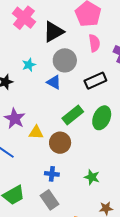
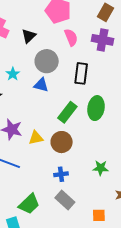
black triangle: (53, 32) -> (29, 36), size x0.7
black rectangle: (95, 81) -> (81, 73), turned -45

